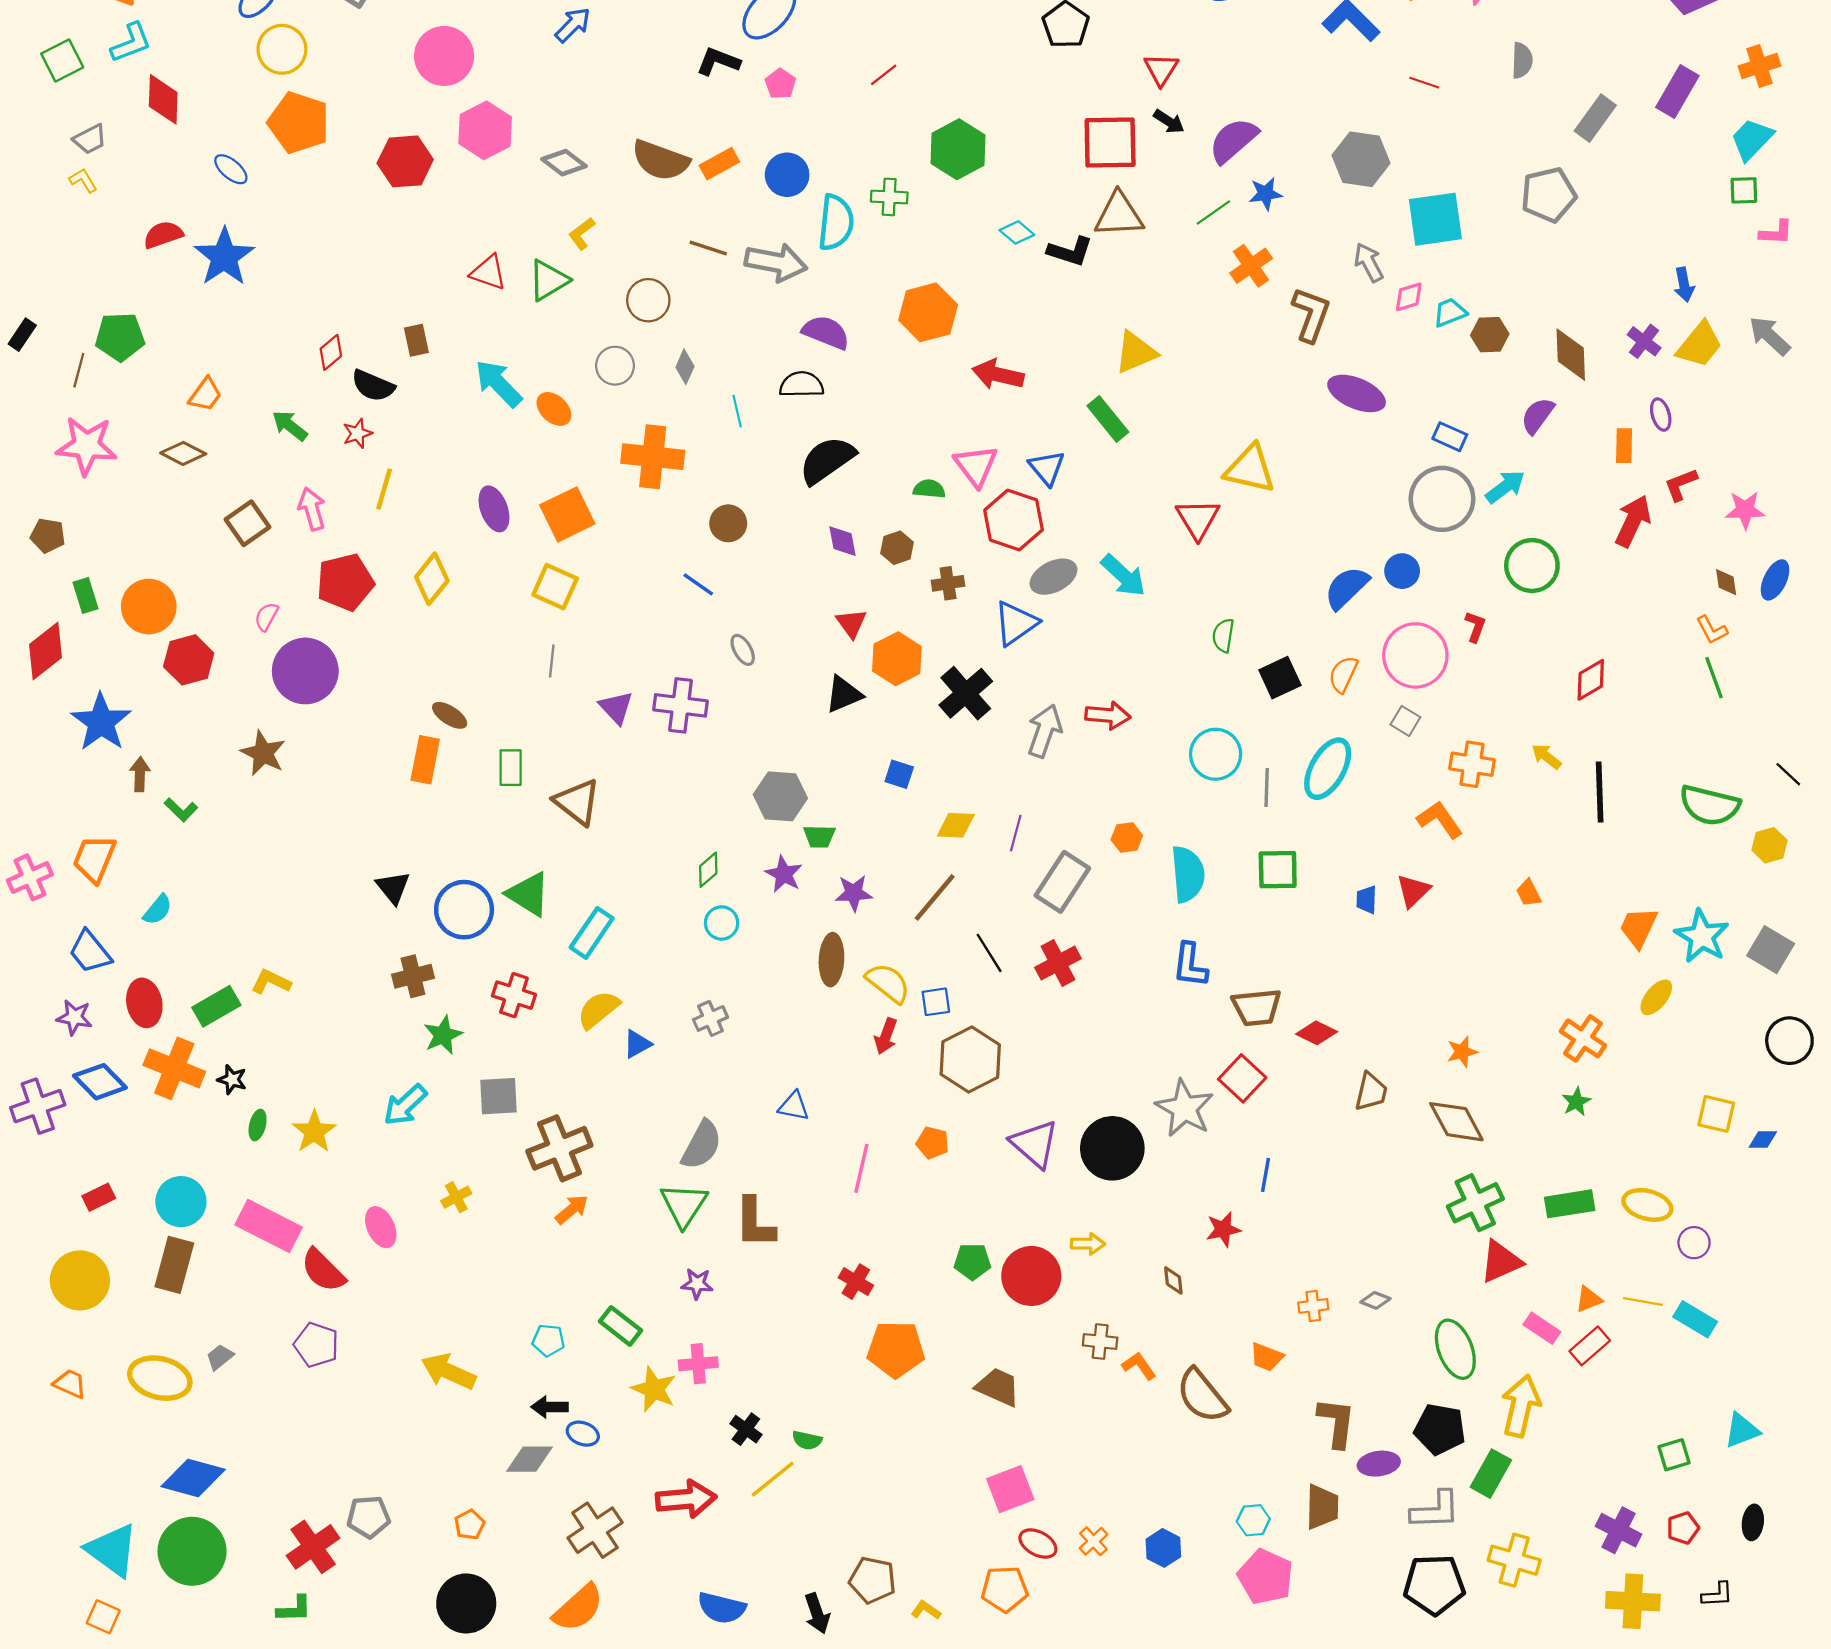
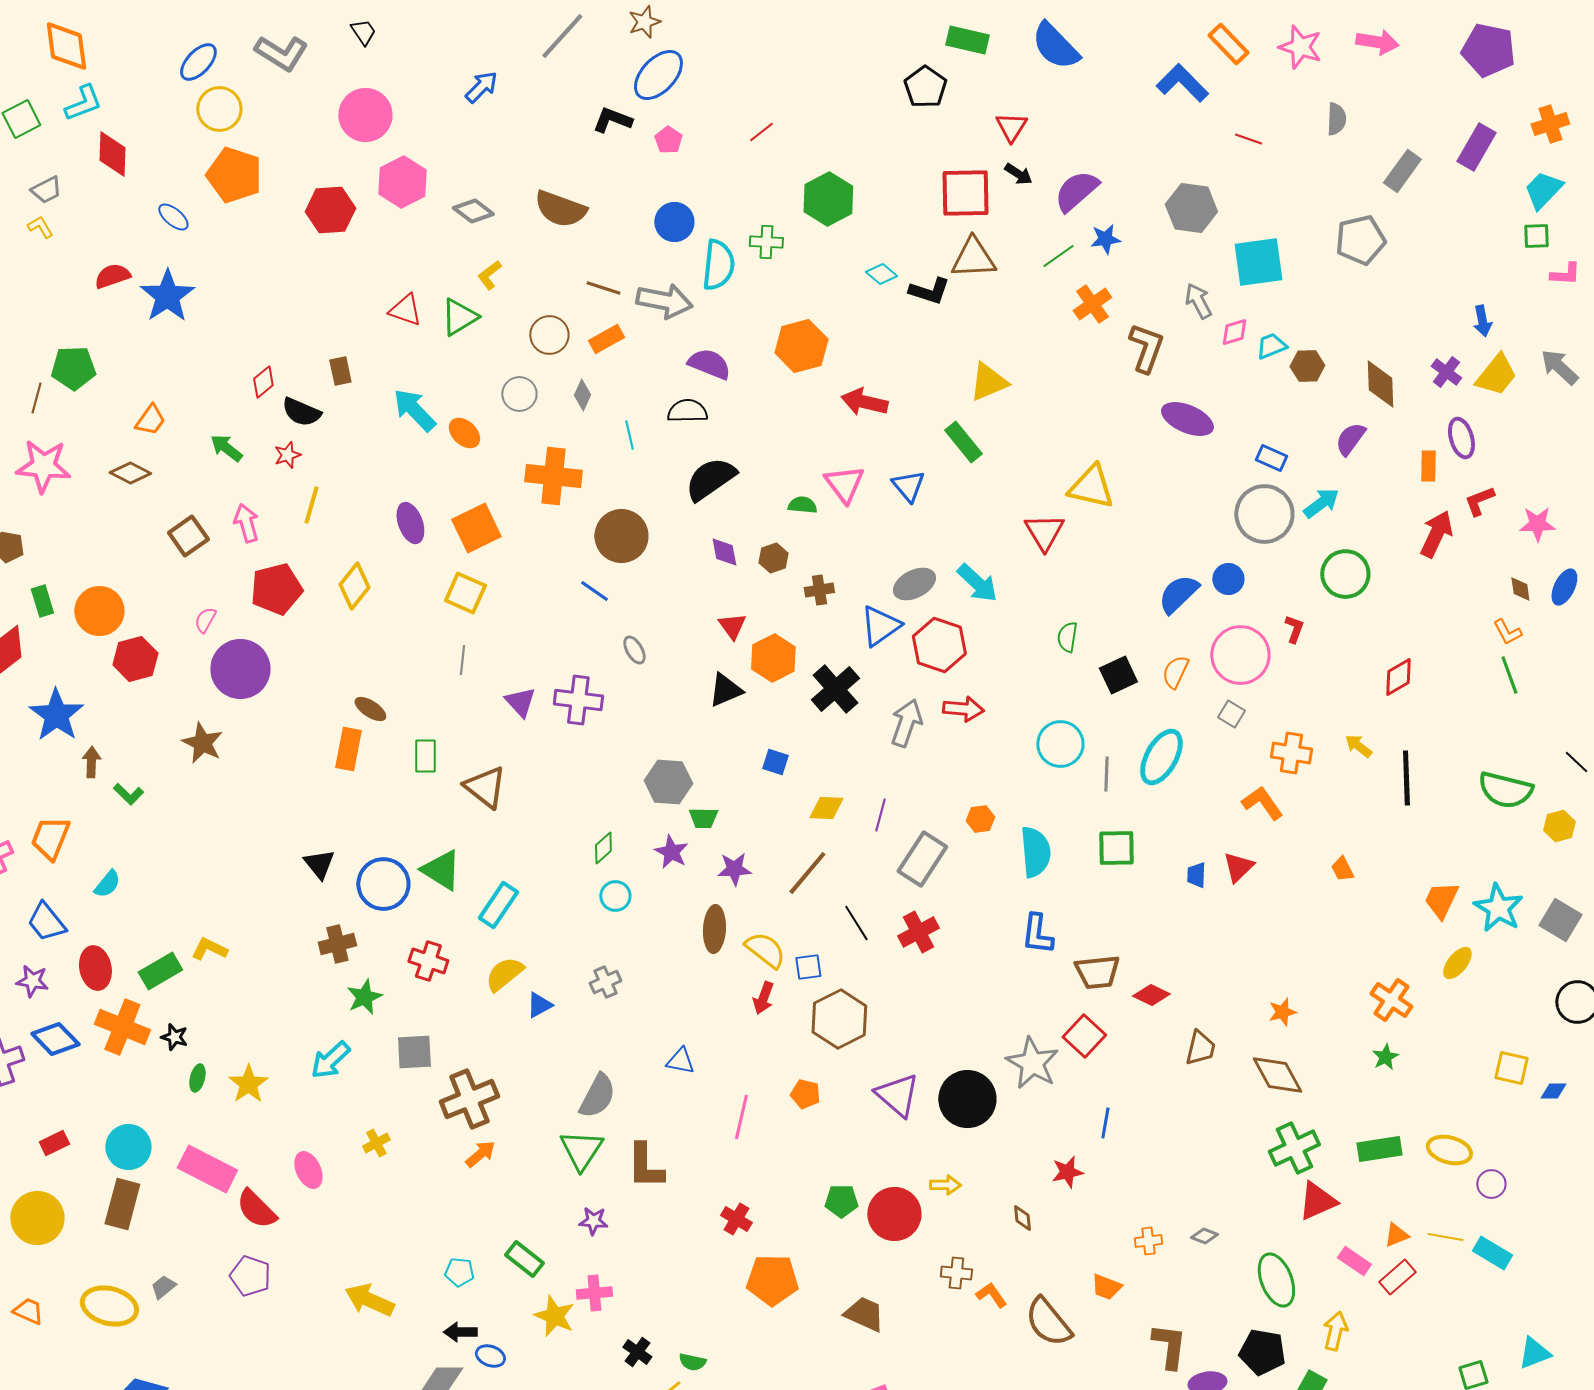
orange rectangle: (719, 164) -> (606, 339), moved
purple ellipse: (1661, 415) -> (1461, 438), size x1.4
red hexagon: (1014, 520) -> (939, 645), moved
brown circle: (728, 523) -> (621, 536), size x1.6
yellow arrow: (1521, 1406) -> (1335, 1331), size x0.7

